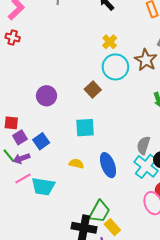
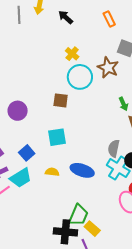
brown square: (93, 90) -> (61, 100), turned -35
blue square: (41, 141) -> (27, 153), moved
blue ellipse: (108, 165) -> (82, 170), turned -45
cyan trapezoid: (43, 186) -> (21, 178), moved, turned -35

